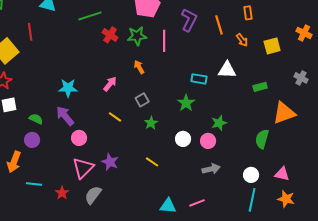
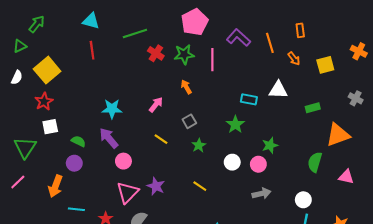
purple L-shape: (189, 20) -> (238, 38), turned -75
red line: (30, 32) -> (92, 50), moved
pink triangle: (282, 174) -> (346, 177), moved

